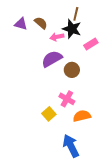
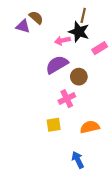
brown semicircle: (41, 23) -> (36, 18), moved
pink cross: (67, 99) -> (67, 99), moved, turned 35
yellow square: (49, 114) -> (54, 125), turned 32
blue arrow: (71, 146) -> (78, 160), size x0.7

